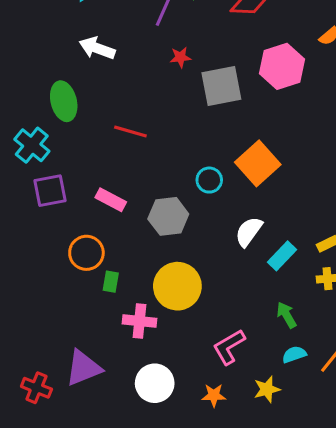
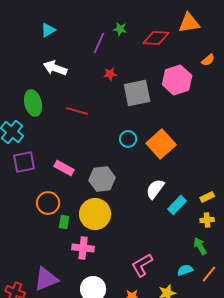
red line: (130, 132) -> (77, 111), moved
cyan circle: (209, 180) -> (128, 139), moved
yellow circle: (177, 286) -> (95, 214), moved
green arrow: (287, 315) -> (200, 246), moved

